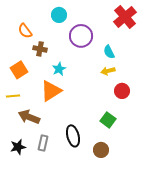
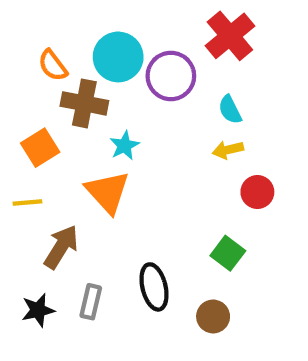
cyan circle: (59, 15) -> (118, 57), moved, size x1.5
red cross: (125, 17) -> (230, 36), moved
brown cross: (40, 49) -> (84, 103), size x1.5
orange triangle: (51, 91) -> (108, 192), turned -40
brown arrow: (29, 117) -> (61, 247), turned 100

